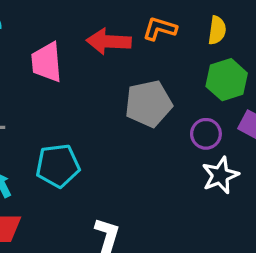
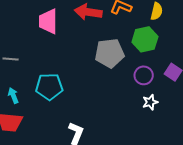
green hexagon: (227, 80) -> (145, 39), moved
white star: (220, 175) -> (150, 102), size x0.7

